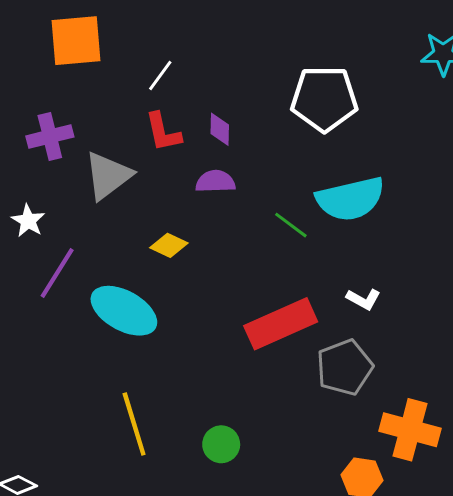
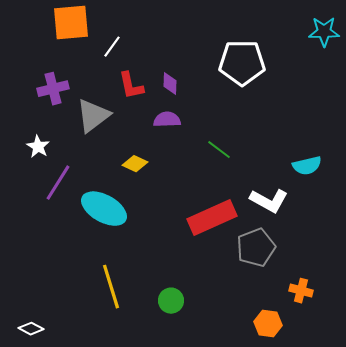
white line: (160, 75) -> (112, 47), moved
cyan semicircle: (350, 199) -> (307, 166), moved, size x0.6
white L-shape: (363, 299) -> (269, 201), size x1.6
orange cross: (410, 430) -> (301, 291), size x0.6

